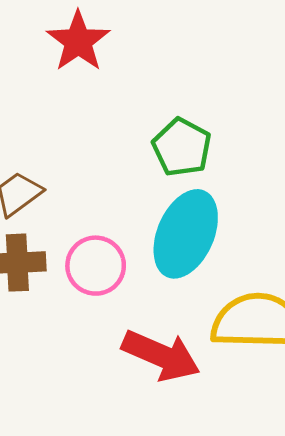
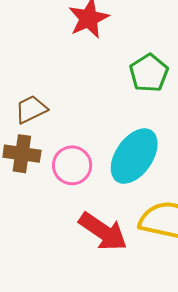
green pentagon: (182, 147) -> (149, 73), moved

